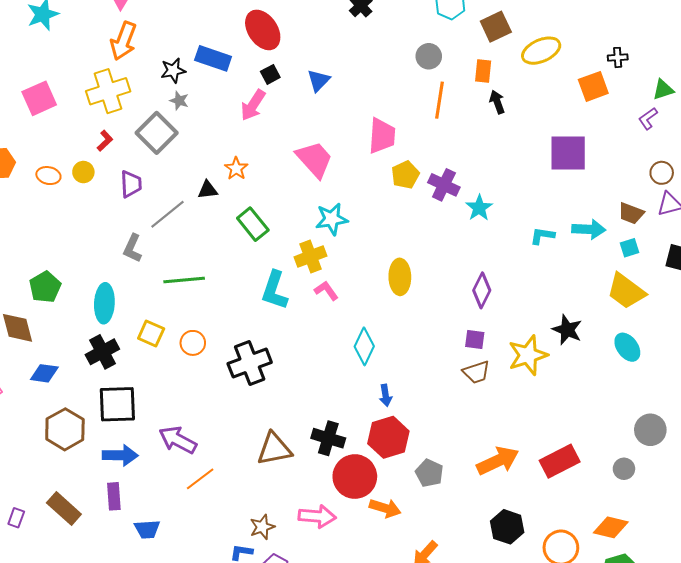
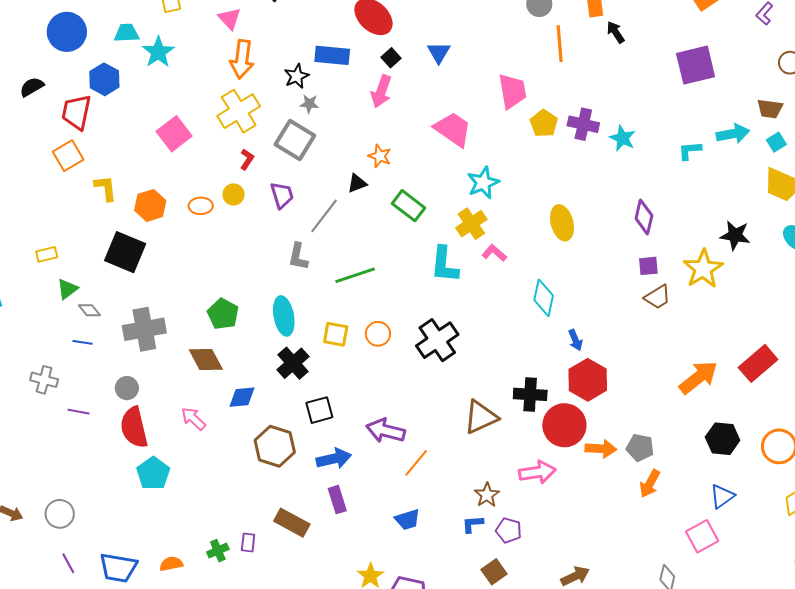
black square: (117, 404) -> (319, 410), size x0.7
gray pentagon: (429, 473) -> (640, 448), moved
blue trapezoid: (147, 529) -> (407, 520), moved

